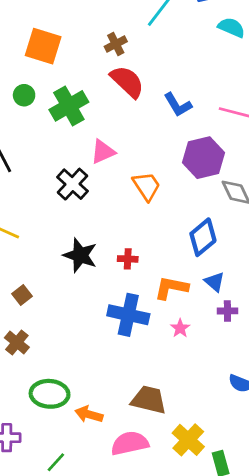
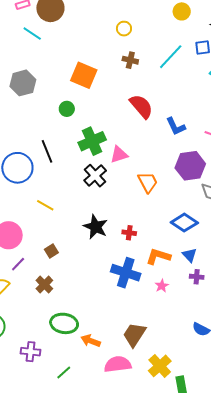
brown cross: (116, 44) -> (130, 60), moved, turned 35
green cross: (69, 106) -> (92, 141), moved
blue diamond: (203, 237) -> (184, 223), turned 68
brown trapezoid: (149, 400) -> (134, 335), turned -76

